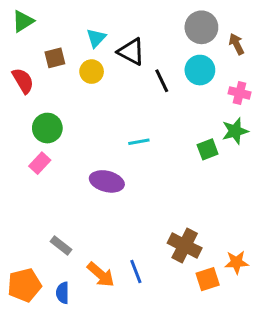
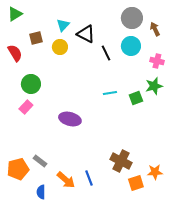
cyan line: (139, 142) -> (110, 93), moved
orange pentagon: (24, 285) -> (18, 169), moved

